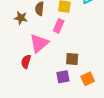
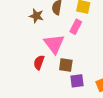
pink triangle: (39, 43) -> (54, 44), turned -30
brown square: (72, 59) -> (66, 65), moved

